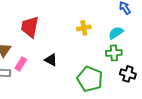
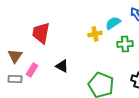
cyan semicircle: (116, 33) -> (113, 23), moved
green cross: (114, 53) -> (125, 44), moved

